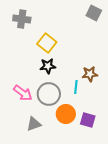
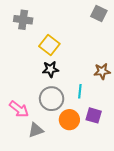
brown star: (90, 74) -> (102, 71), moved
pink arrow: (23, 93) -> (19, 109), moved
purple square: (88, 120) -> (94, 115), moved

